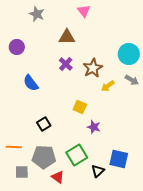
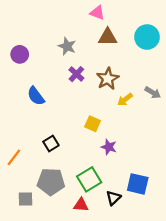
pink triangle: (84, 11) -> (97, 13), turned -32
gray star: (37, 14) -> (67, 46), moved
brown triangle: (67, 37) -> (108, 37), moved
cyan circle: (129, 54) -> (147, 37), moved
orange line: (14, 147) -> (14, 157), moved, turned -56
red triangle: (58, 177) -> (81, 205), moved, turned -32

